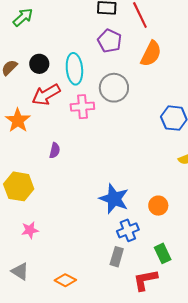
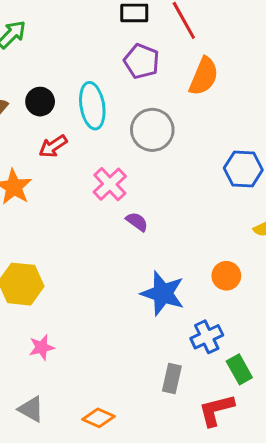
red arrow: (46, 95) -> (53, 146), size x0.7
pink cross: (82, 107) -> (110, 184), moved, turned -35
purple semicircle: (55, 150) -> (137, 222), moved, turned -63
orange circle: (158, 206) -> (226, 276), moved
blue cross: (128, 230) -> (207, 337), moved

